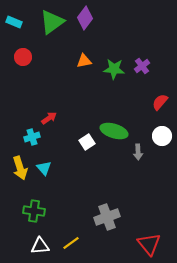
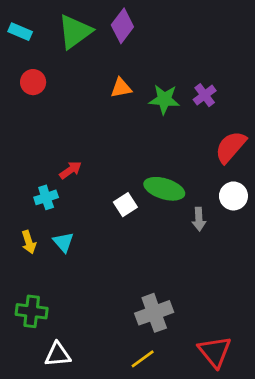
red semicircle: (160, 102) -> (231, 147), size x1.4
yellow arrow: (20, 168) -> (29, 242), size x0.7
green cross: (34, 211) -> (32, 311), moved
yellow line: (71, 243) -> (143, 359), moved

